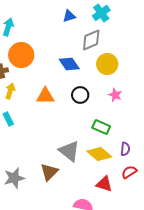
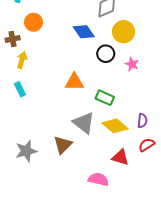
orange circle: (21, 55) -> (34, 22), size x0.7
black circle: (80, 95) -> (106, 54), moved
orange triangle: (45, 96) -> (74, 82), moved
green rectangle: (101, 127) -> (105, 98), moved

